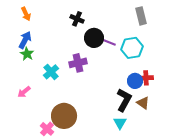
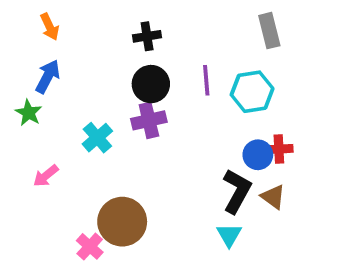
black cross: (77, 19) -> (147, 36), turned -32
black circle: (94, 38) -> (151, 84), moved
purple line: (108, 42) -> (206, 80), turned 63
green star: (27, 54) -> (29, 113), moved

